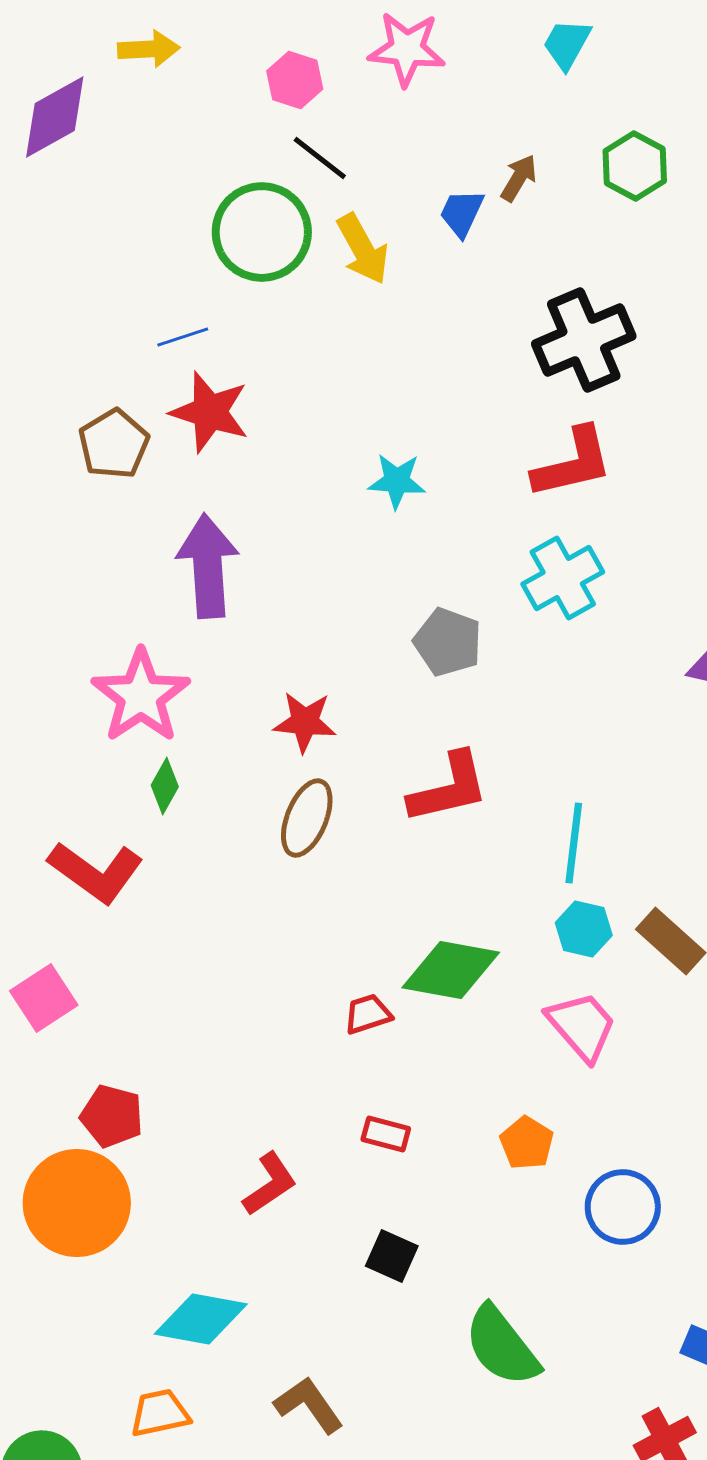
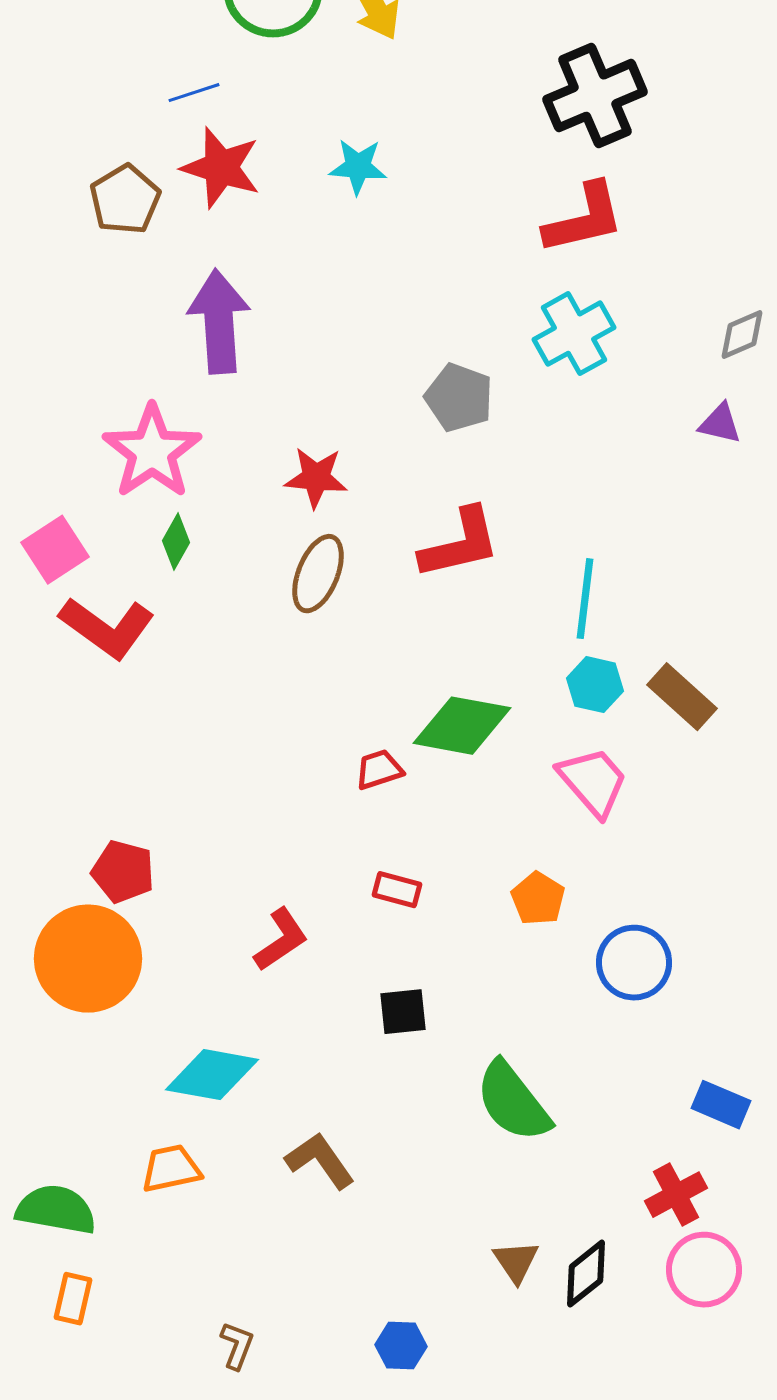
cyan star: (397, 481) -> (358, 167), moved
pink square: (44, 998) -> (55, 550), moved
black square: (392, 1256) -> (403, 1012), turned -30

